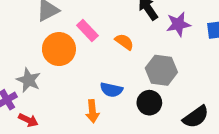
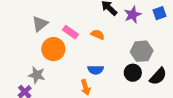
gray hexagon: (161, 70) -> (142, 51), moved
black circle: (149, 103) -> (133, 73), moved

